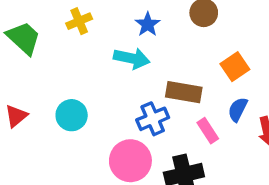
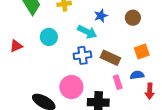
blue semicircle: (238, 109) -> (137, 75), turned 40
cyan circle: (72, 115) -> (49, 37), moved
blue cross: (153, 119) -> (82, 55), moved

